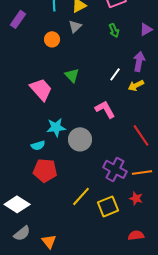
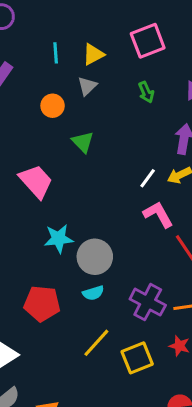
white line: (115, 74) -> (148, 178), moved
green triangle: (72, 75) -> (83, 142), moved
pink L-shape: (105, 109) -> (158, 214), moved
cyan semicircle: (38, 145) -> (93, 293), moved

